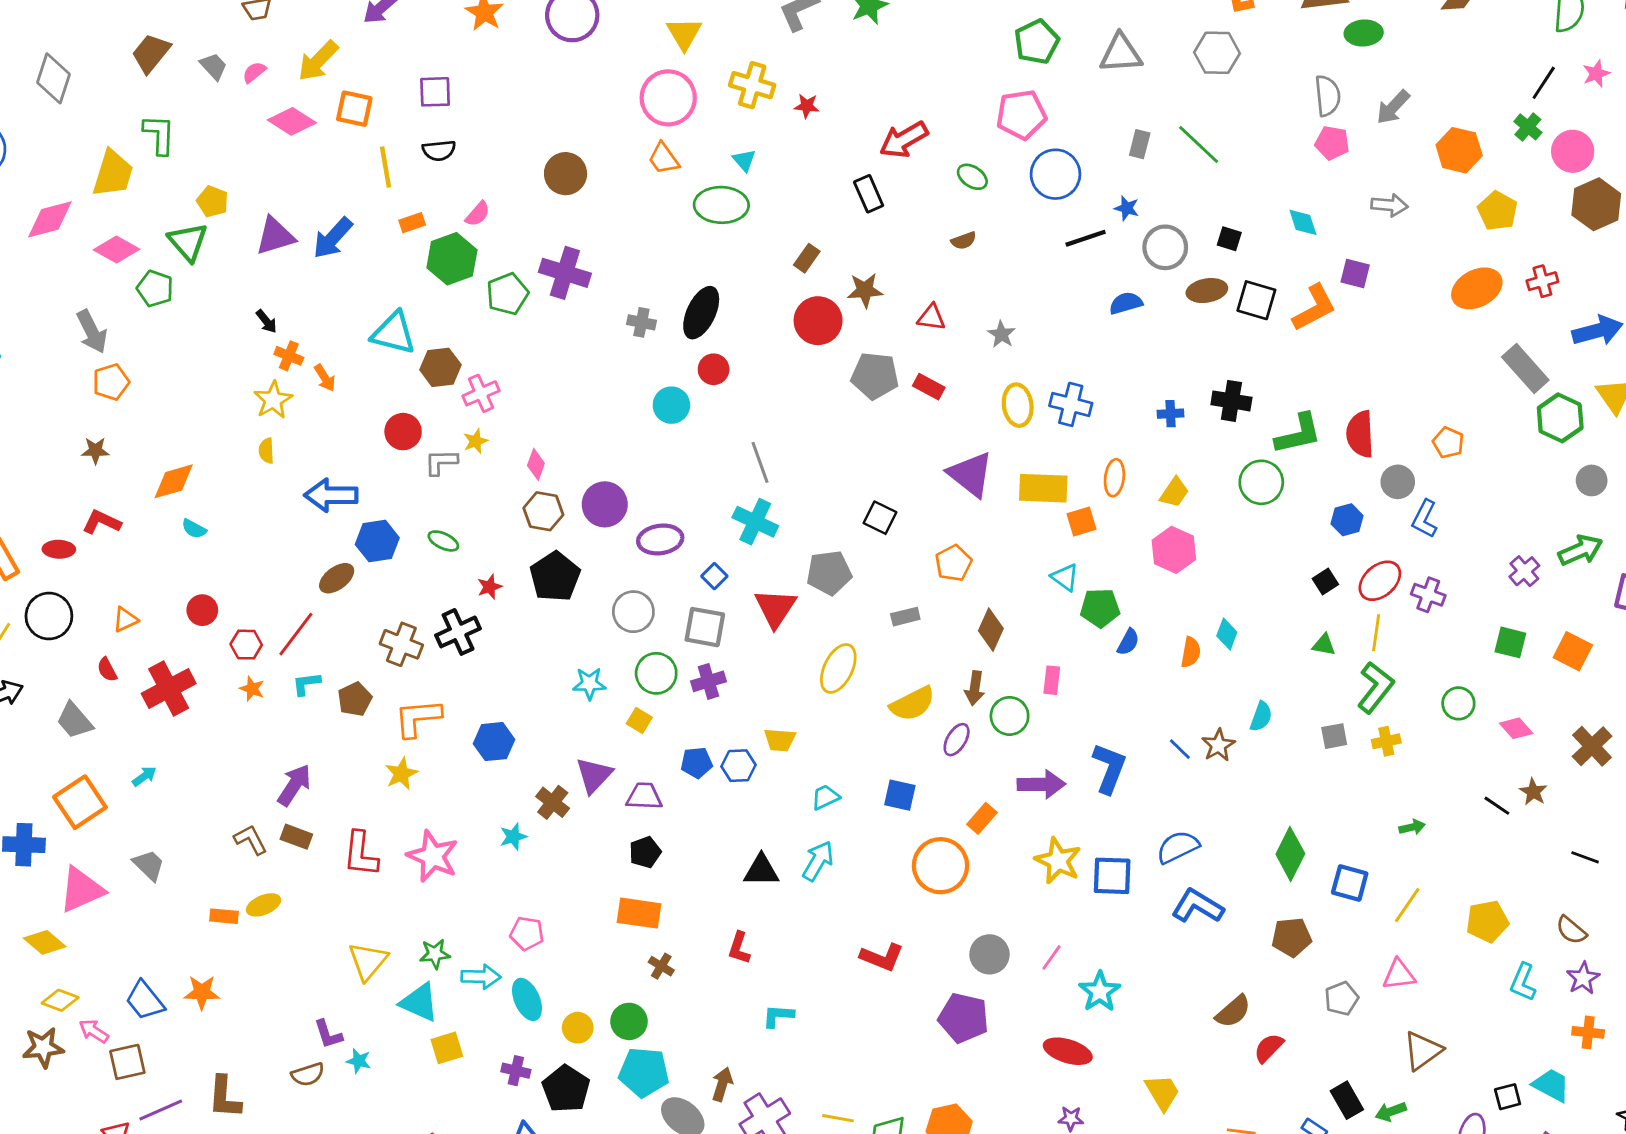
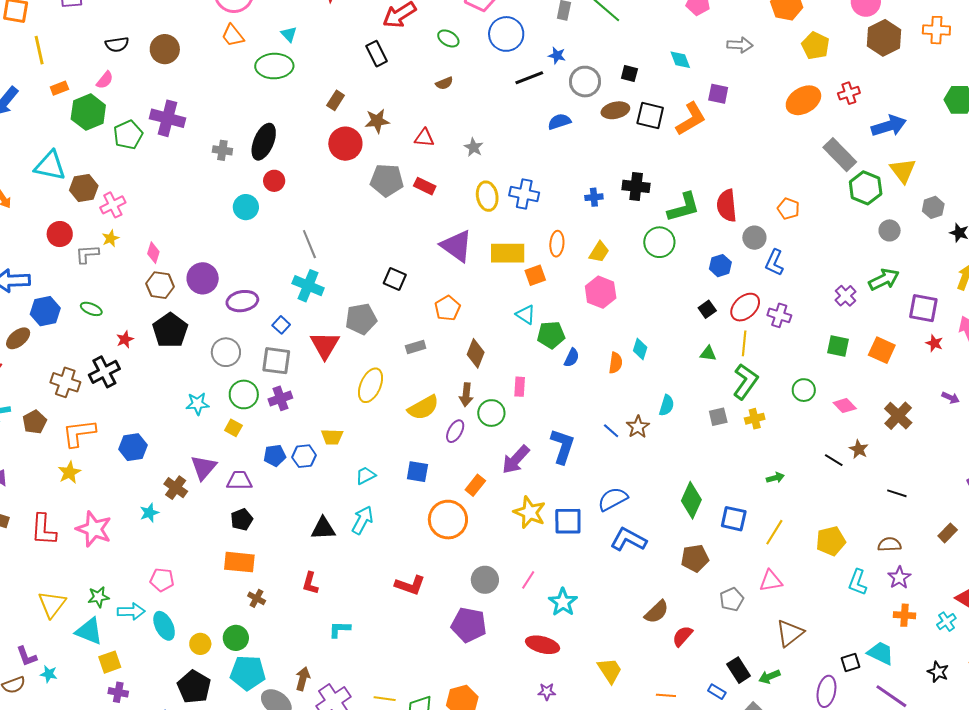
black semicircle: (439, 150) -> (117, 44), moved
purple arrow: (1041, 784) -> (516, 460), turned 136
brown semicircle: (1571, 930) -> (890, 544), turned 140
purple cross: (516, 1071) -> (118, 692), moved

